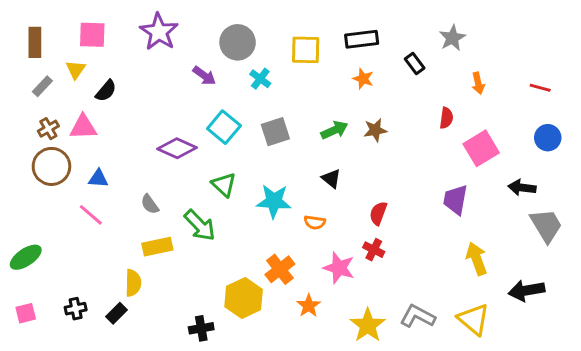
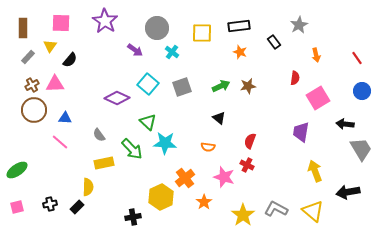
red line: (540, 88) -> (357, 58), turned 40
cyan star: (274, 201) -> (165, 143), moved

